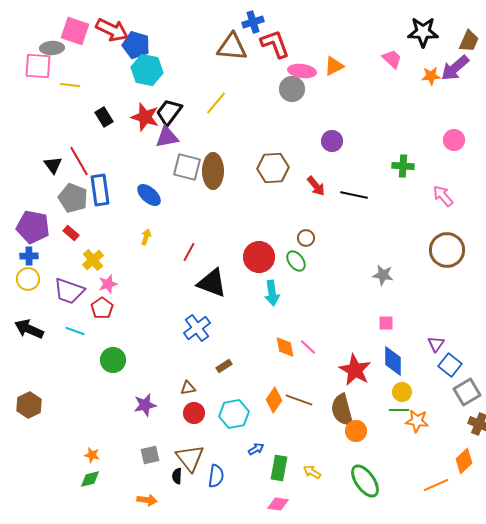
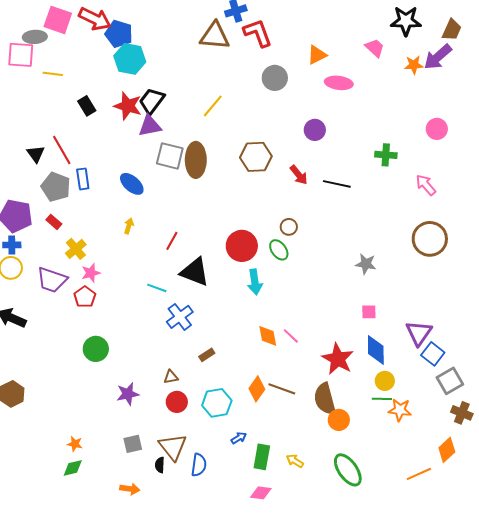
pink ellipse: (302, 71) -> (339, 83), moved
yellow line: (216, 103) -> (213, 106), moved
blue rectangle: (100, 190) -> (83, 179), size x0.7
cyan line: (75, 331) -> (157, 288), moved
purple triangle: (436, 344) -> (419, 333), size x1.6

